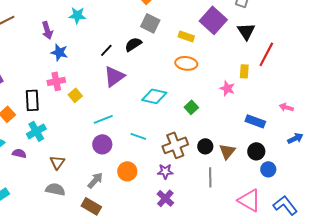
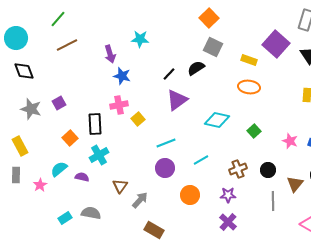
pink star: (227, 88) -> (290, 141), moved
cyan line: (138, 136) -> (201, 160), turned -49
brown cross: (175, 145) -> (238, 169), size x0.7
brown triangle: (227, 151) -> (295, 184), moved
gray arrow: (95, 180) -> (140, 200), moved
gray semicircle: (55, 189) -> (91, 213), moved

